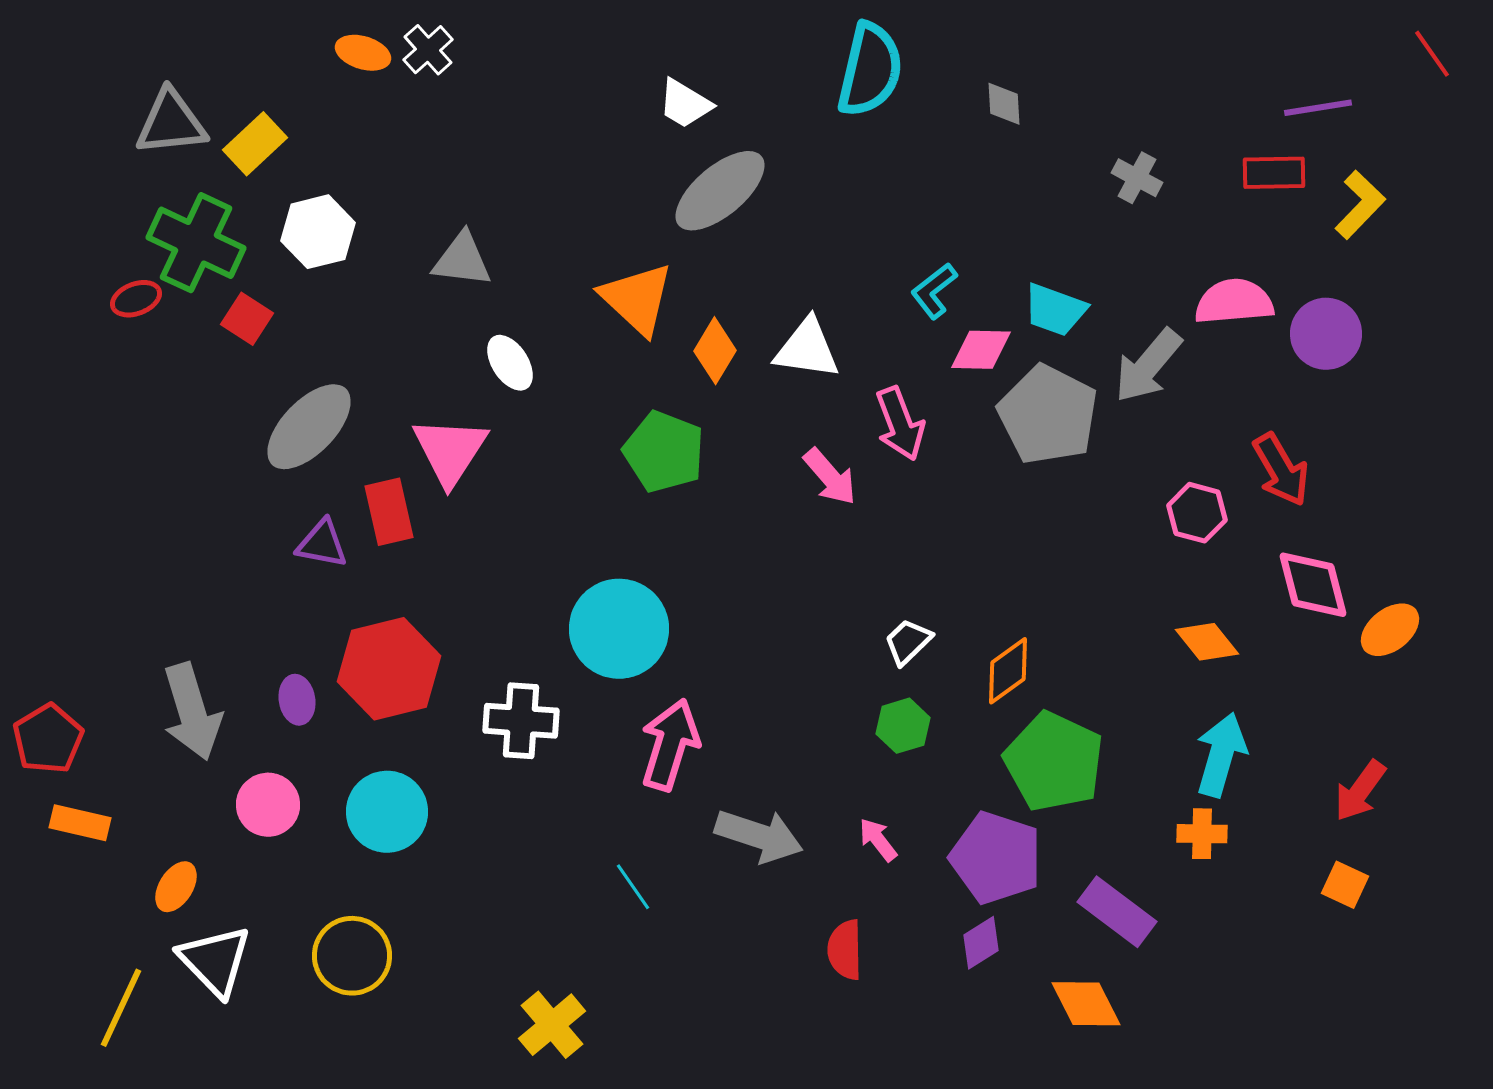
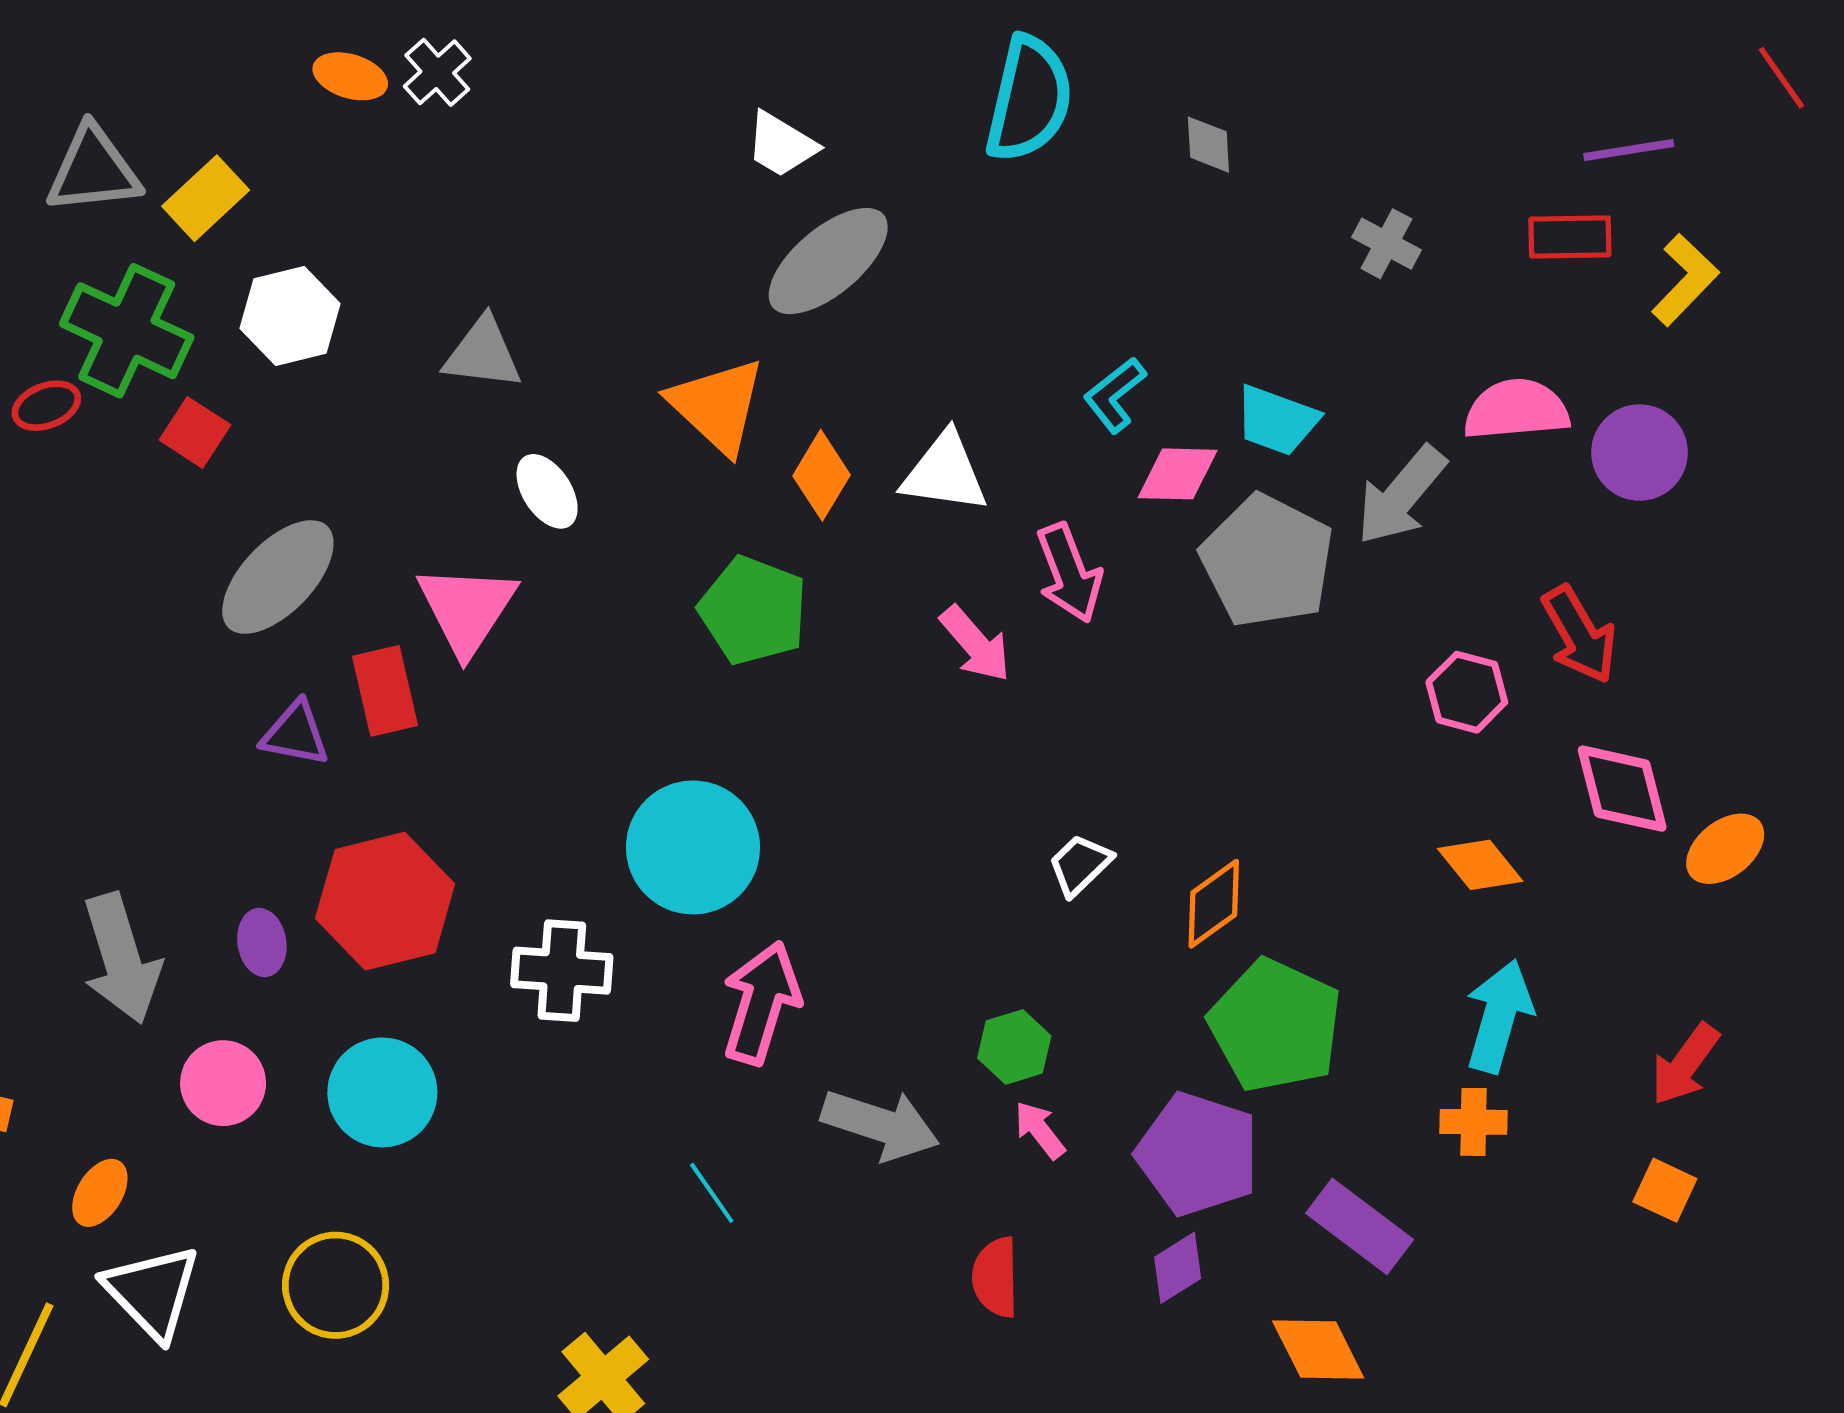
green hexagon: (903, 726) -> (1014, 1047), moved

